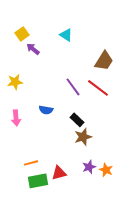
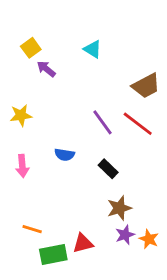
brown trapezoid: (104, 61) -> (146, 86), turned 30
brown star: (83, 137) -> (119, 208), moved
orange line: (31, 163) -> (32, 229), moved, turned 32

